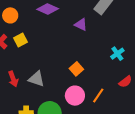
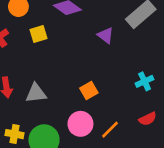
yellow square: (21, 40) -> (39, 34), moved
gray triangle: (37, 79) -> (36, 93), turned -36

